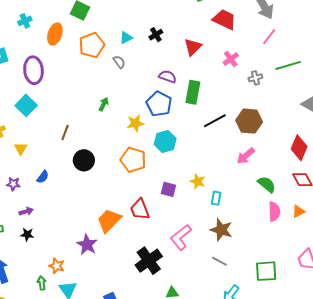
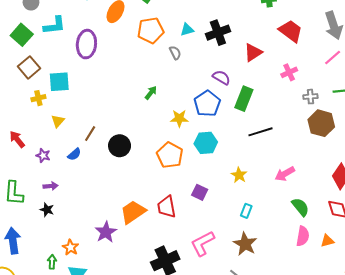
black cross: (156, 35) -> (218, 33), size x1.6
cyan square: (26, 105) -> (59, 82), moved, turned 30
brown hexagon: (249, 121) -> (321, 123), moved
brown line: (65, 133) -> (90, 134), moved
yellow star: (198, 181) -> (239, 175), moved

